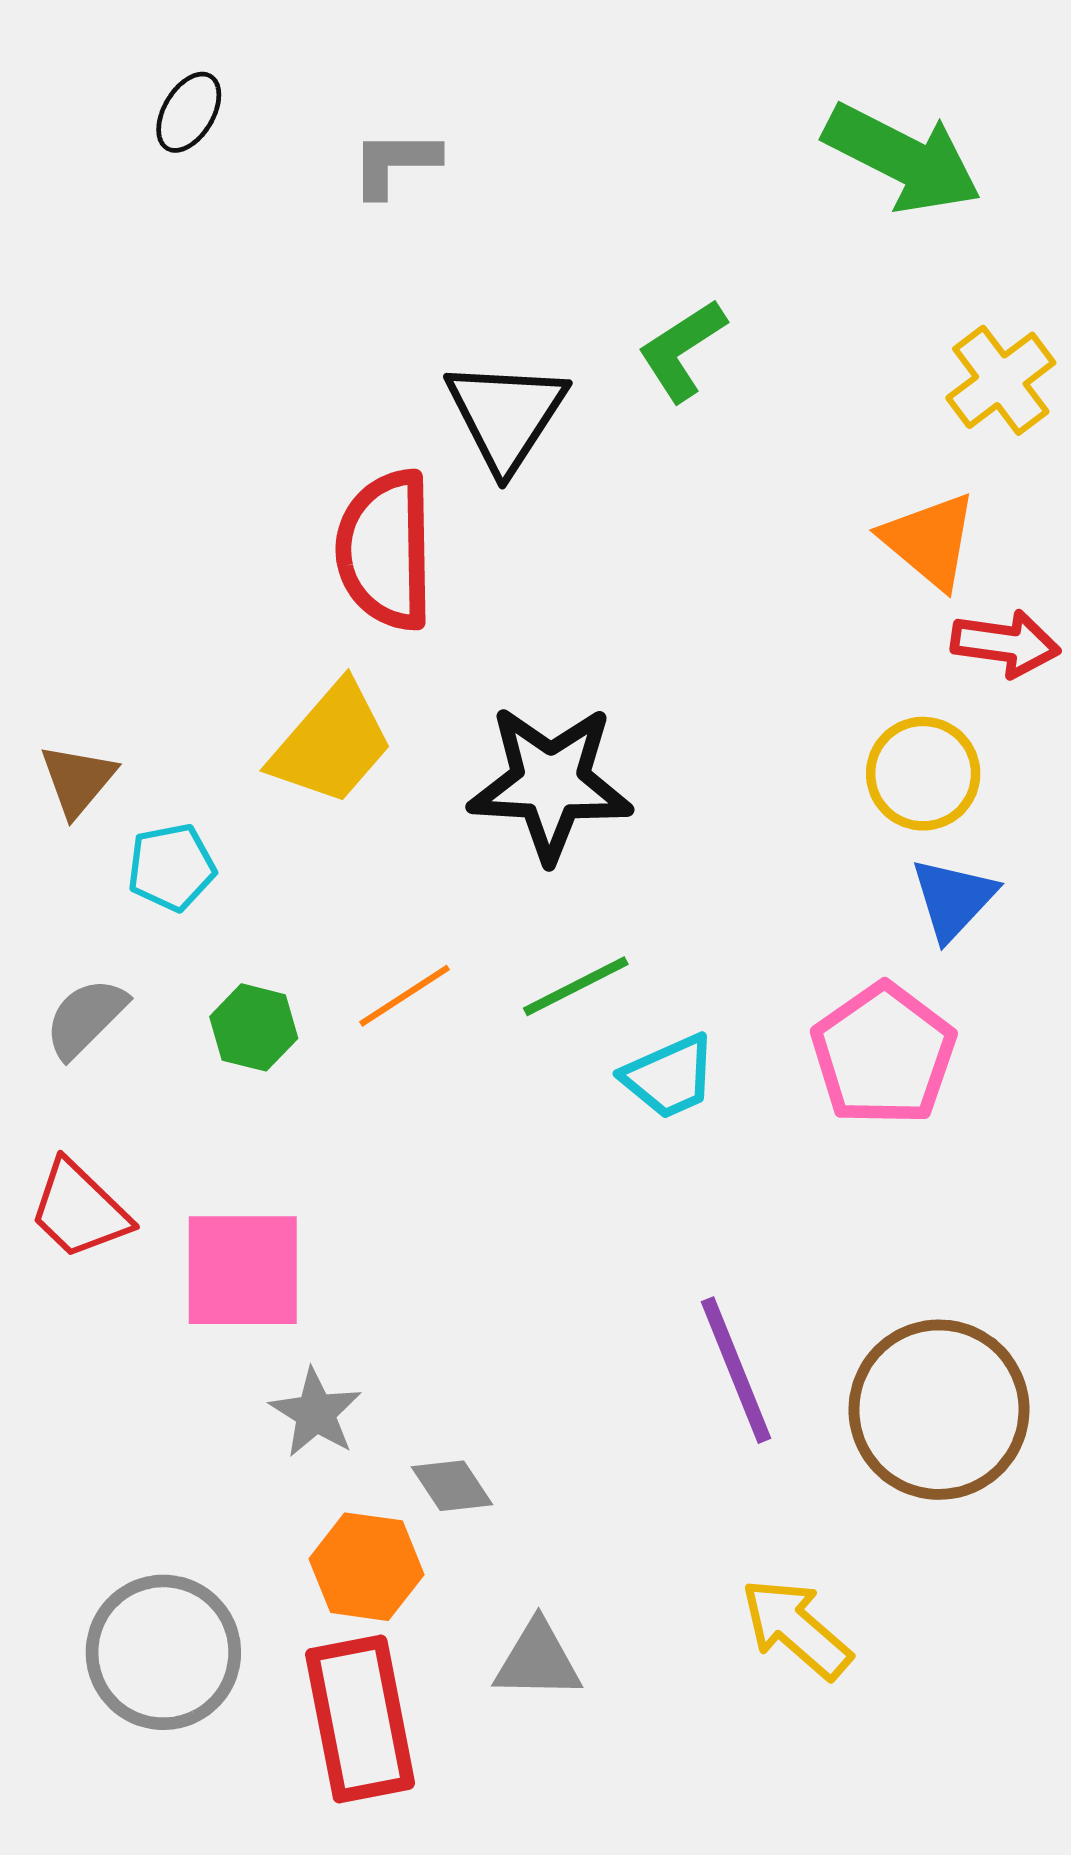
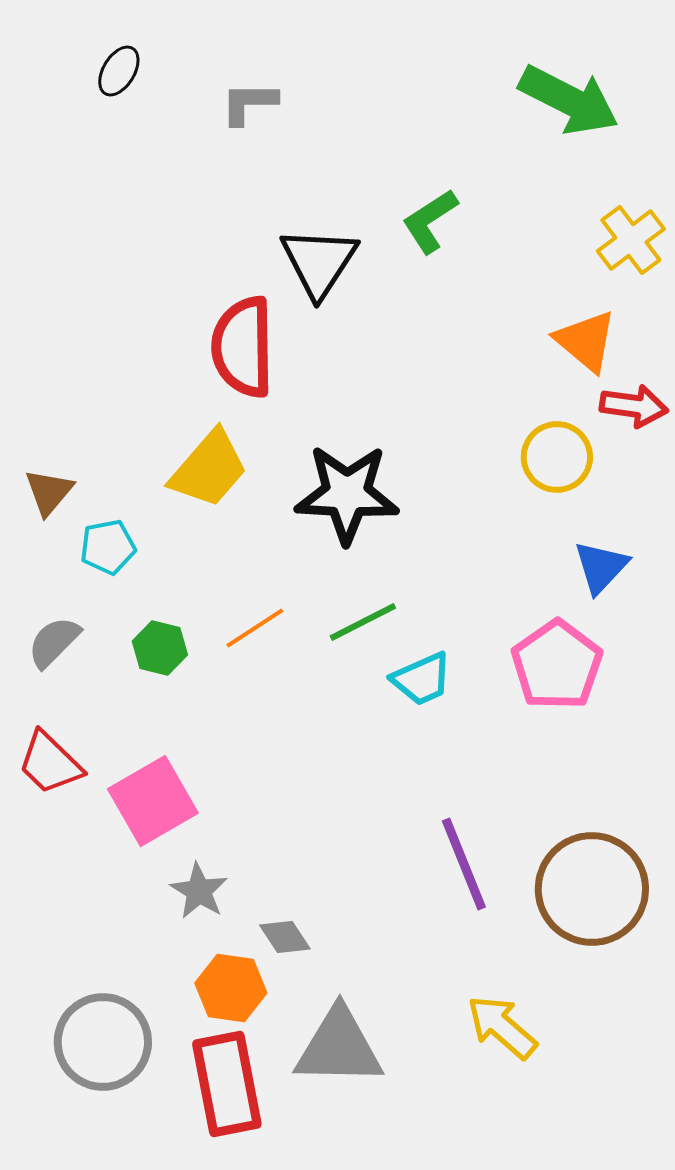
yellow circle: (923, 774) -> (557, 457), moved
pink square: (243, 1270) -> (153, 801), turned -30
gray triangle: (538, 1660) -> (339, 1047), size x1.6

